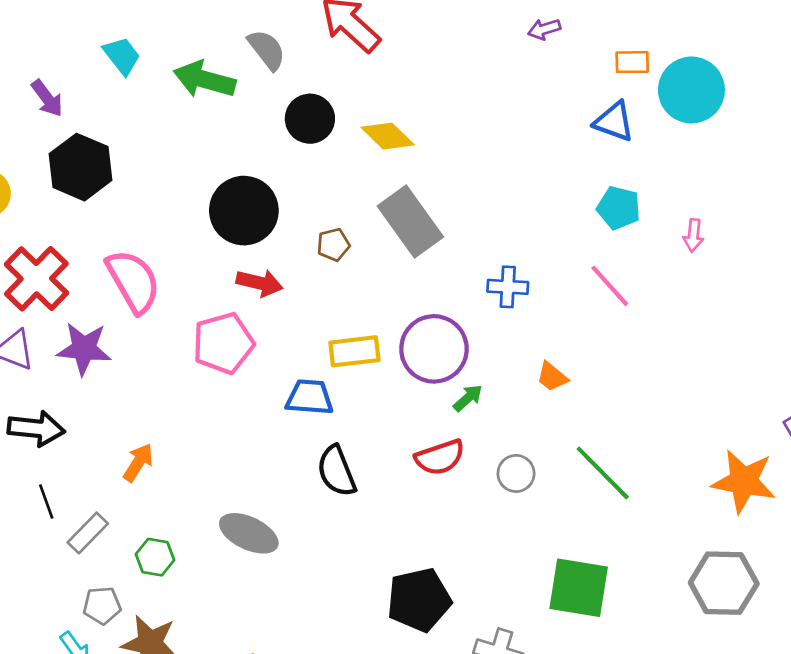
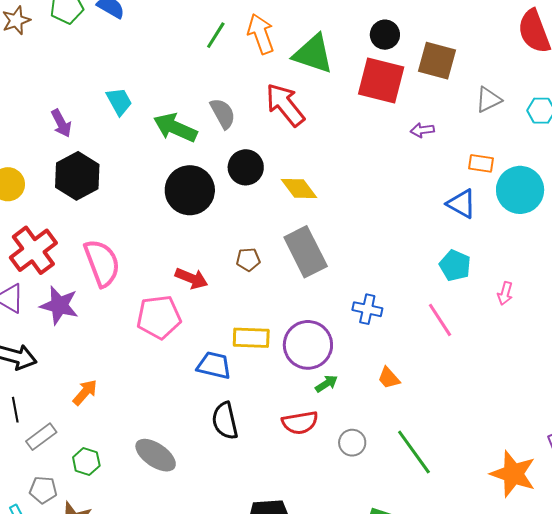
black circle: (244, 211) -> (190, 190), moved

